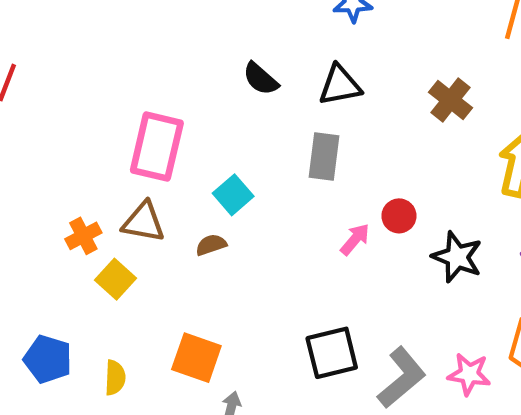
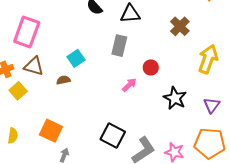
pink rectangle: (157, 147) -> (27, 32), moved
red circle: (399, 216) -> (151, 67), moved
black square: (332, 353) -> (113, 135), turned 35

